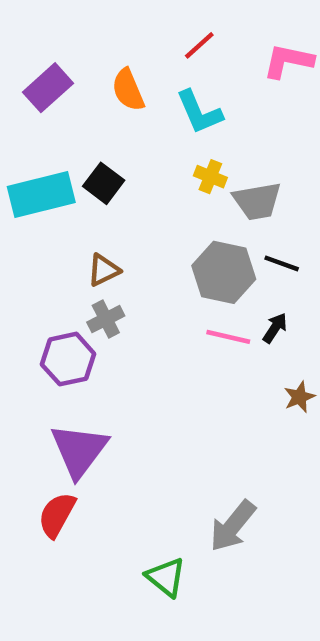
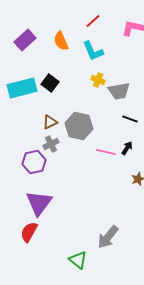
gray hexagon: (224, 272) -> (79, 126), moved

